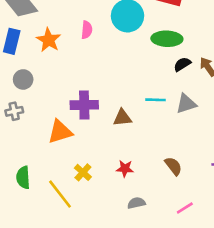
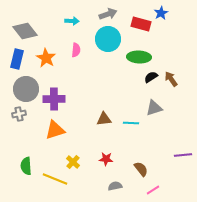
gray circle: (23, 79) -> (26, 89), size x1.6
cyan line: (156, 100) -> (131, 123), moved
purple cross: (84, 105) -> (54, 99), moved
brown semicircle: (173, 166) -> (141, 169), moved
yellow line: (60, 194) -> (55, 179), turned -30

